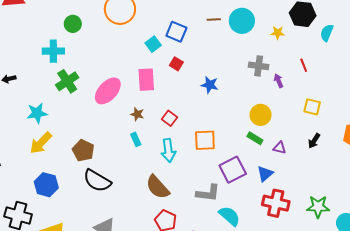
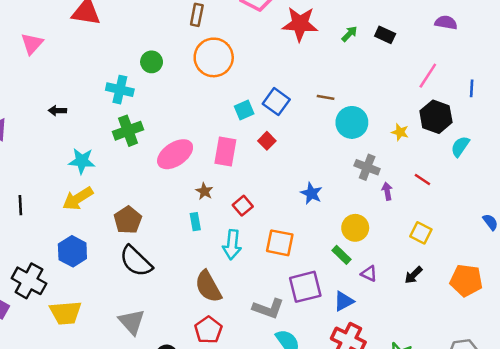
cyan circle: (242, 21) -> (352, 122), moved
red line: (304, 65) -> (422, 179), turned -48
blue star: (210, 85) -> (311, 193), moved

